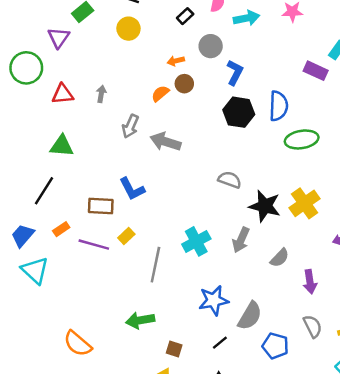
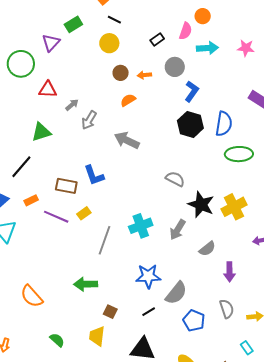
brown circle: (184, 84) -> (121, 73), moved
gray arrow: (101, 94) -> (72, 105), moved, turned 32
gray arrow: (130, 126) -> (89, 120), moved
green triangle: (62, 146) -> (41, 132), turned -30

